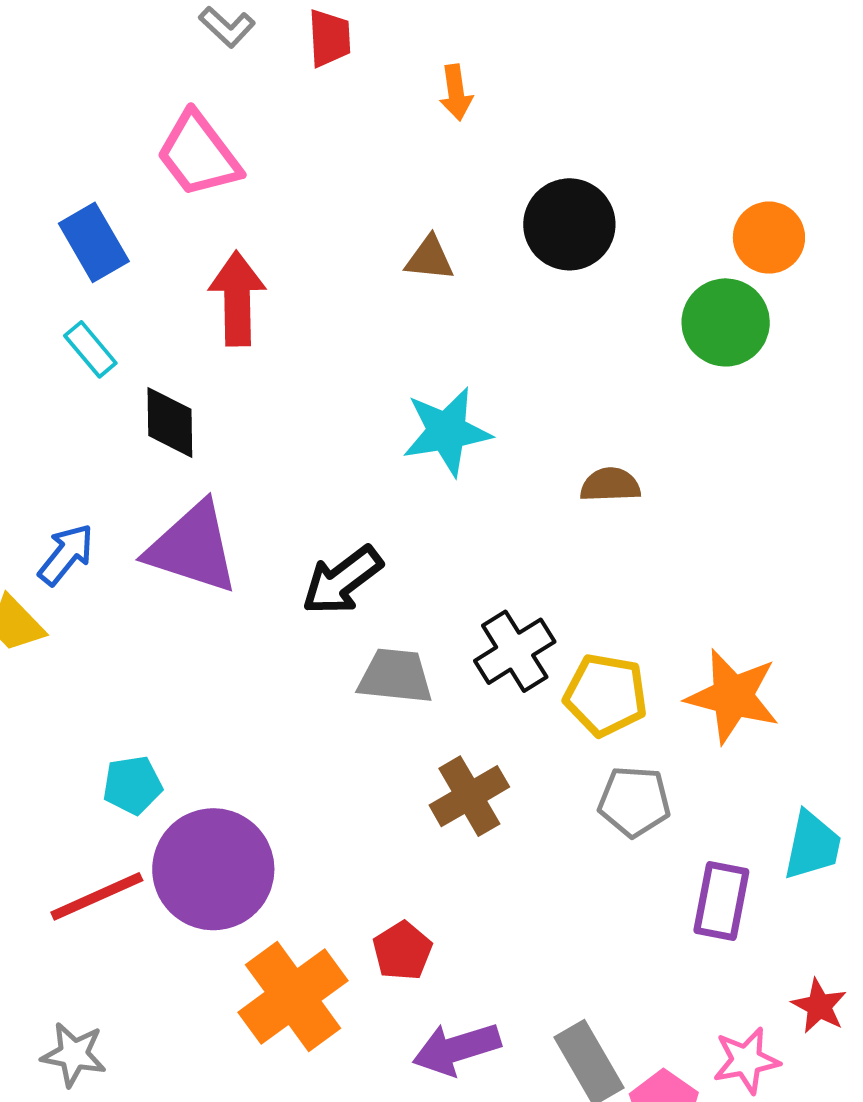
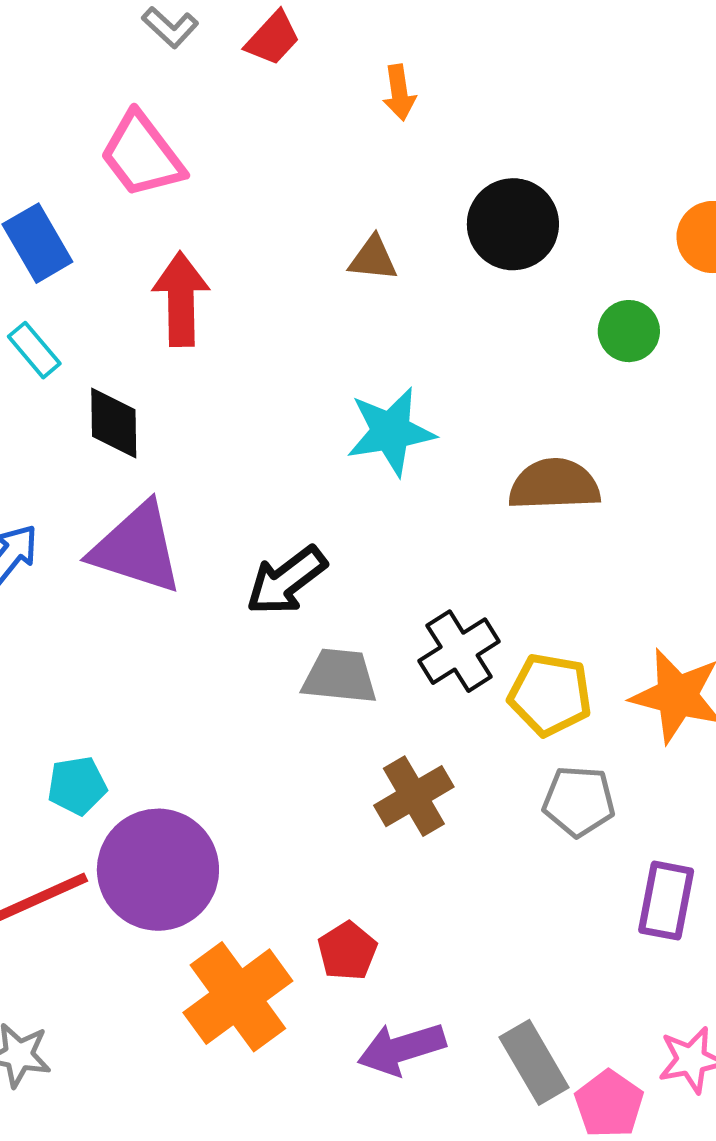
red trapezoid: (330, 38) -> (273, 38), turned 46
green circle: (726, 322) -> (629, 331), moved, size x0.7
brown semicircle: (610, 485) -> (554, 485), size x1.5

